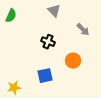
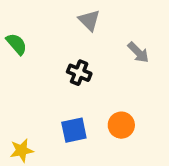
green semicircle: (11, 16) -> (17, 44), moved, turned -64
orange circle: (73, 61) -> (121, 125), moved

